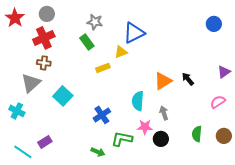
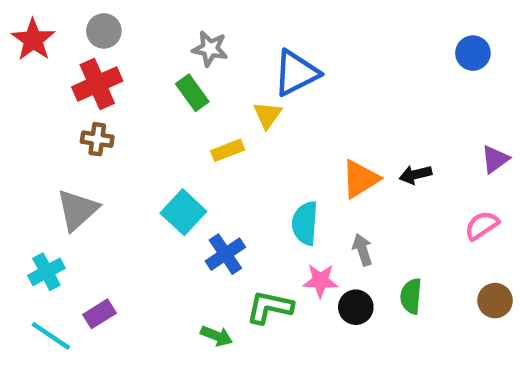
yellow triangle: (121, 52) -> (267, 115), turned -32
black arrow: (188, 79) -> (415, 175), turned -64
gray triangle: (31, 83) -> (77, 210), moved
cyan square: (63, 96) -> (183, 212), moved
cyan cross: (17, 111) -> (46, 272), moved, turned 35
green semicircle: (197, 134) -> (411, 296), moved

